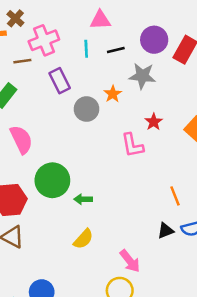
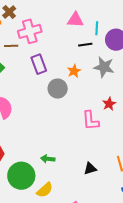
cyan line: (86, 49) -> (97, 28), moved
orange star: (113, 94) -> (74, 71), moved
green circle: (52, 180) -> (21, 176), moved
black triangle: (166, 231) -> (90, 169), moved

